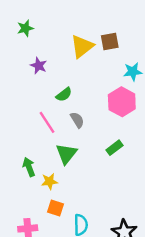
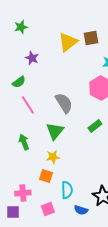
green semicircle: (64, 95) -> (19, 82), moved
gray semicircle: (77, 120) -> (64, 103), size x1.5
pink line: (47, 122) -> (28, 105), moved
yellow star: (49, 181) -> (53, 157), moved

